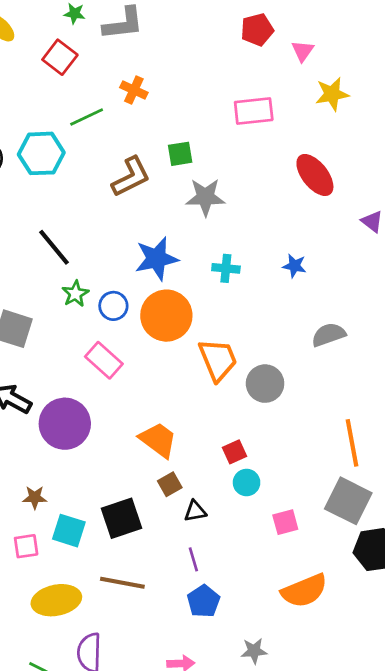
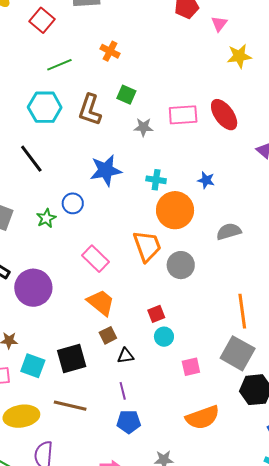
orange cross: (134, 90) -> (110, 51), moved
pink rectangle: (254, 111) -> (183, 115), moved
cyan hexagon: (41, 153) -> (45, 107), moved
green square: (180, 154) -> (126, 95), turned 30
brown L-shape: (131, 177) -> (90, 110), turned 132
gray star: (205, 197) -> (143, 127), size x0.7
green star: (75, 294) -> (46, 218), moved
orange circle: (166, 316) -> (175, 210), moved
pink rectangle: (104, 360) -> (95, 259), moved
blue pentagon: (203, 601) -> (129, 422), turned 30

